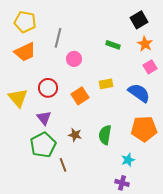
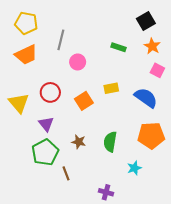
pink square: (150, 67) -> (157, 70), turned -32
purple cross: (122, 183) -> (106, 192), moved

